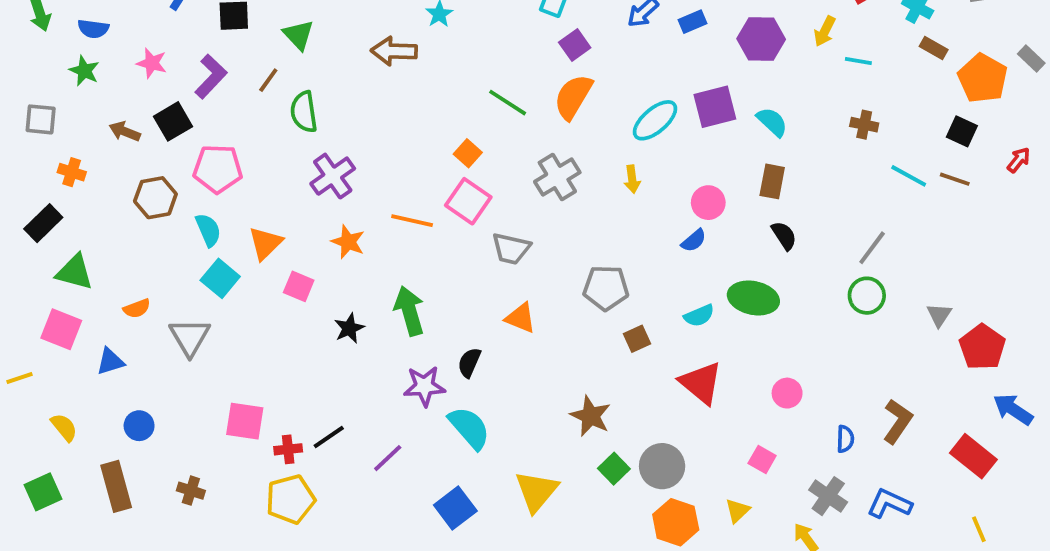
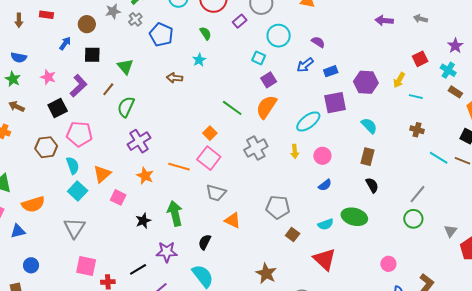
brown arrow: (394, 51) -> (175, 78), size x0.7
purple square: (715, 107) -> (335, 103), moved
green semicircle: (304, 112) -> (126, 107), turned 30
brown arrow: (125, 131) -> (17, 106), moved
pink circle: (708, 203) -> (322, 156), moved
gray trapezoid: (511, 249) -> (216, 193), moved
orange semicircle: (137, 308) -> (33, 204), size x1.6
gray triangle: (190, 337) -> (74, 228), moved
brown square: (637, 339) -> (293, 235), turned -32
purple star: (424, 386) -> (167, 252), moved
pink circle: (787, 393) -> (388, 264), moved
black line: (329, 437) -> (138, 269), moved

